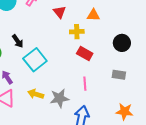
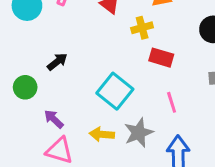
black arrow: (18, 41) -> (57, 62), turned -80
cyan square: (35, 60) -> (115, 91), moved

